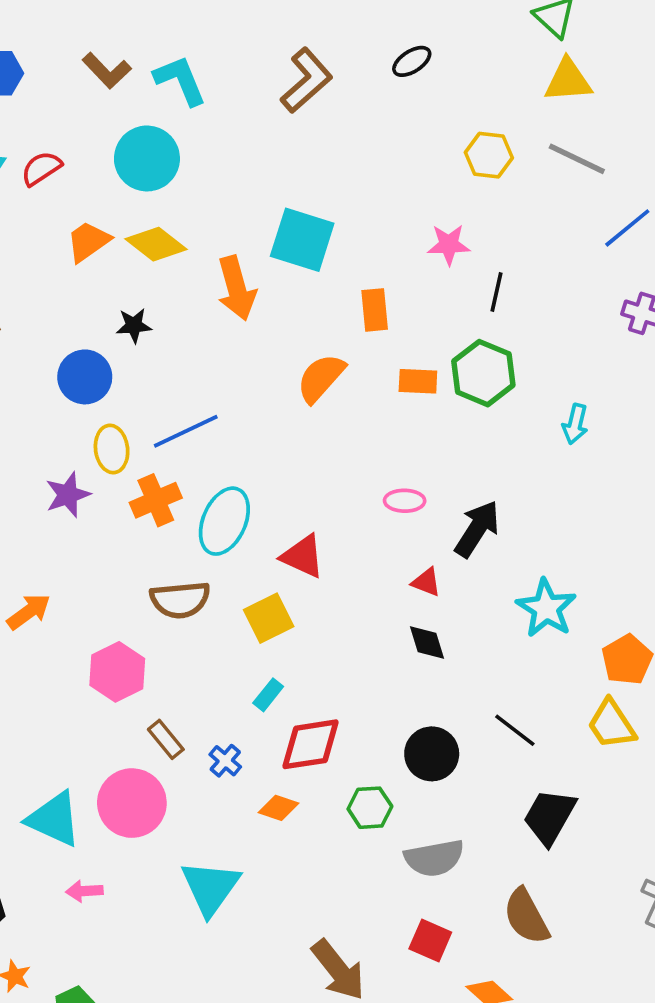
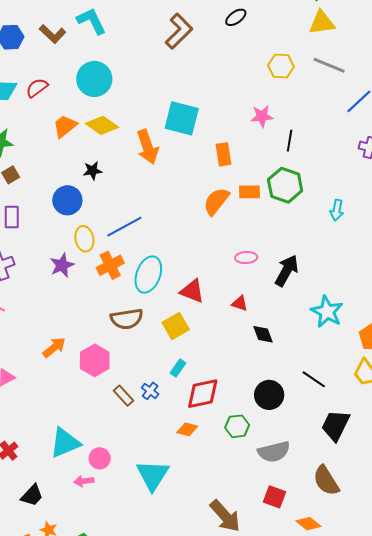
brown L-shape: (107, 71) -> (53, 34), moved
cyan L-shape: (180, 80) -> (91, 21), moved
orange semicircle: (321, 378) -> (216, 201), moved
red triangle: (426, 582) -> (240, 303), moved
orange arrow: (29, 612) -> (54, 347), moved
blue cross: (225, 761) -> (150, 391), moved
pink circle: (132, 803) -> (100, 458), moved, size x0.6
cyan triangle: (54, 819) -> (65, 443), turned -44

